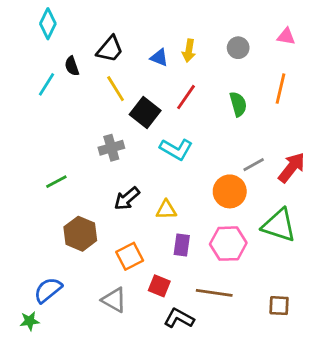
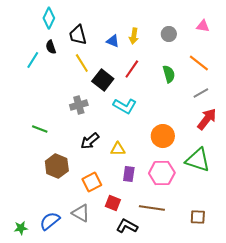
cyan diamond: (48, 24) -> (49, 18), moved
black trapezoid: (110, 49) -> (78, 35), turned 125
orange line: (280, 89) -> (199, 63), turned -65
gray line: (254, 165) -> (201, 93), moved
green line: (56, 182) -> (40, 129), turned 49
blue semicircle: (48, 290) -> (50, 221), moved

